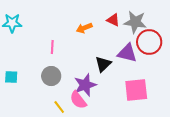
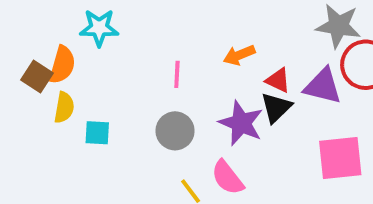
red triangle: (113, 20) -> (278, 80), moved
orange arrow: (84, 28) -> (239, 55), moved
purple star: (85, 85) -> (241, 123), moved, turned -30

